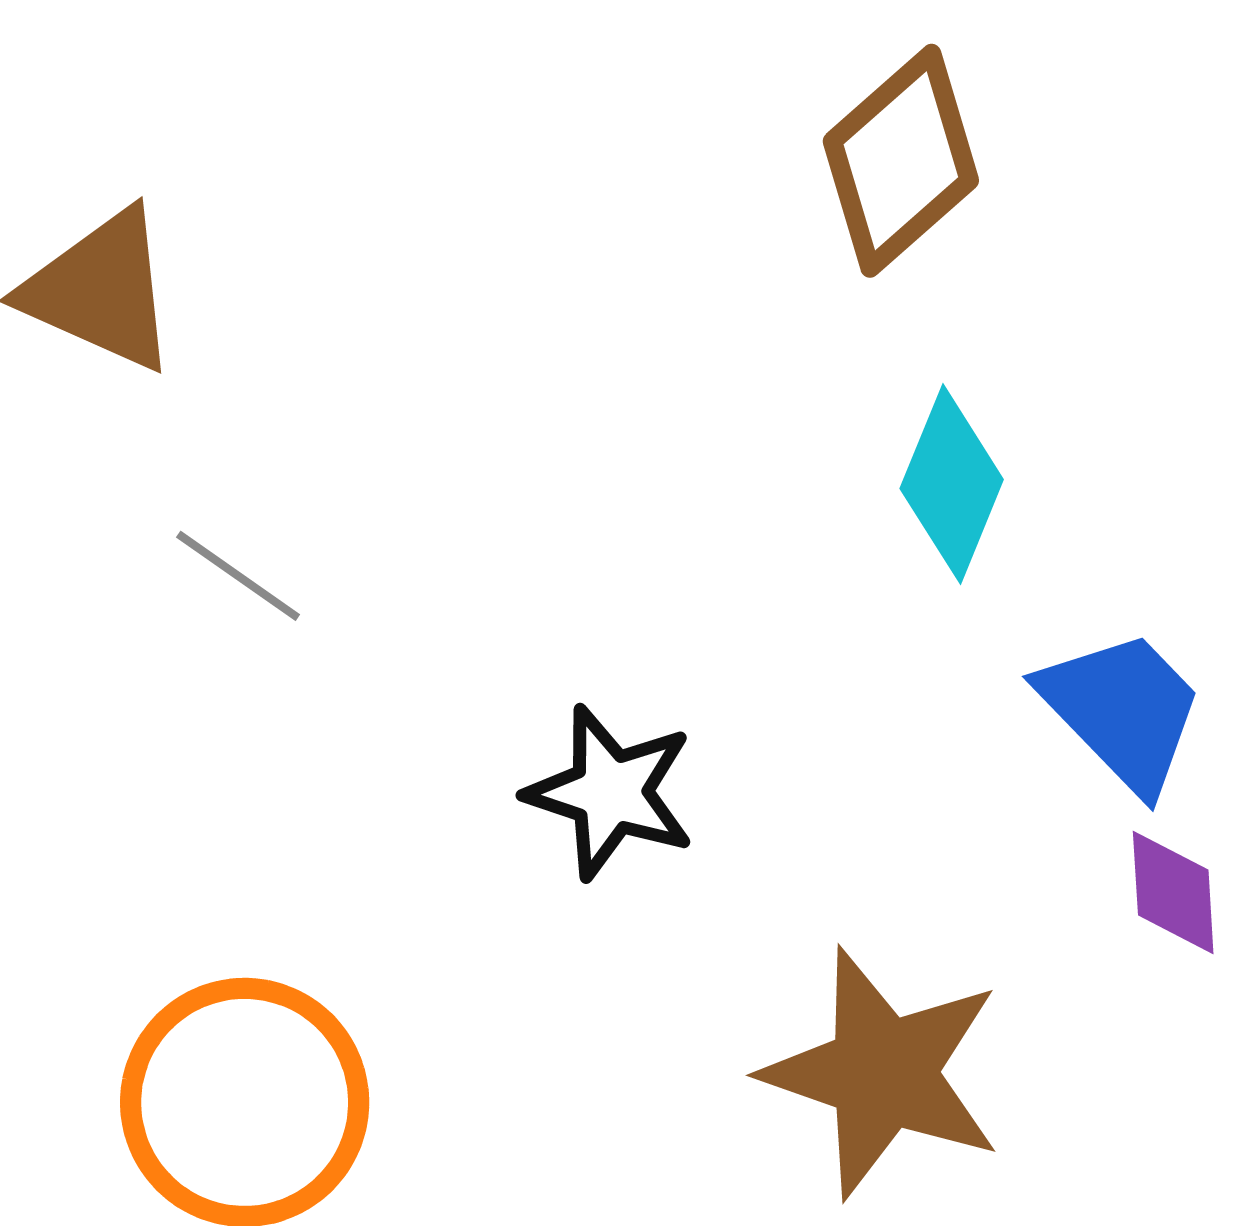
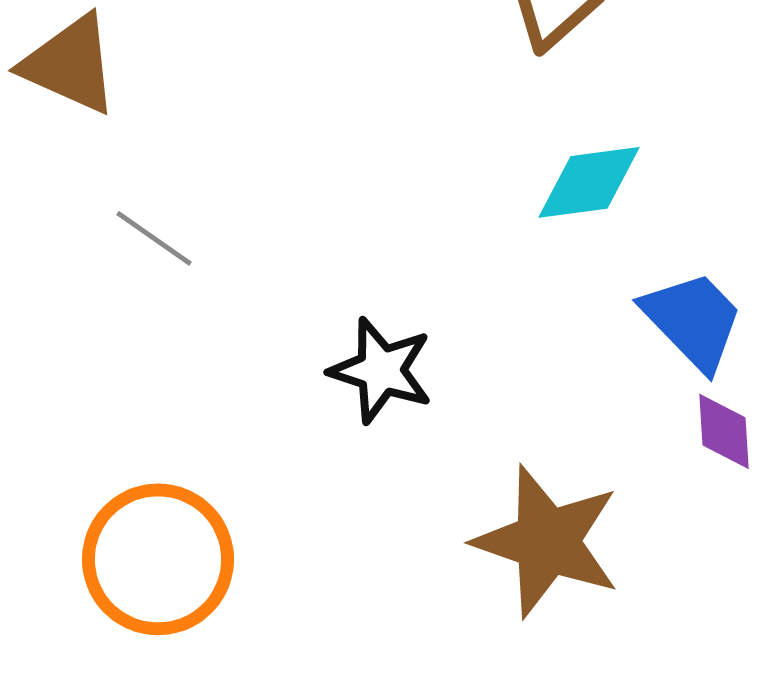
cyan diamond: (952, 484) -> (589, 182), turned 60

